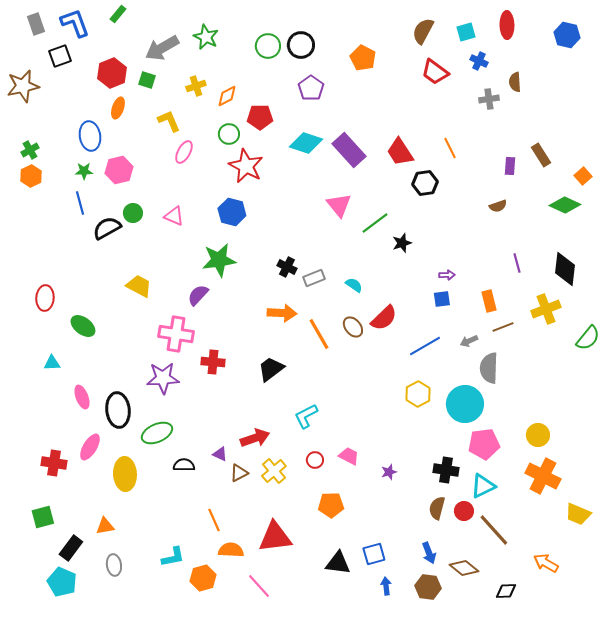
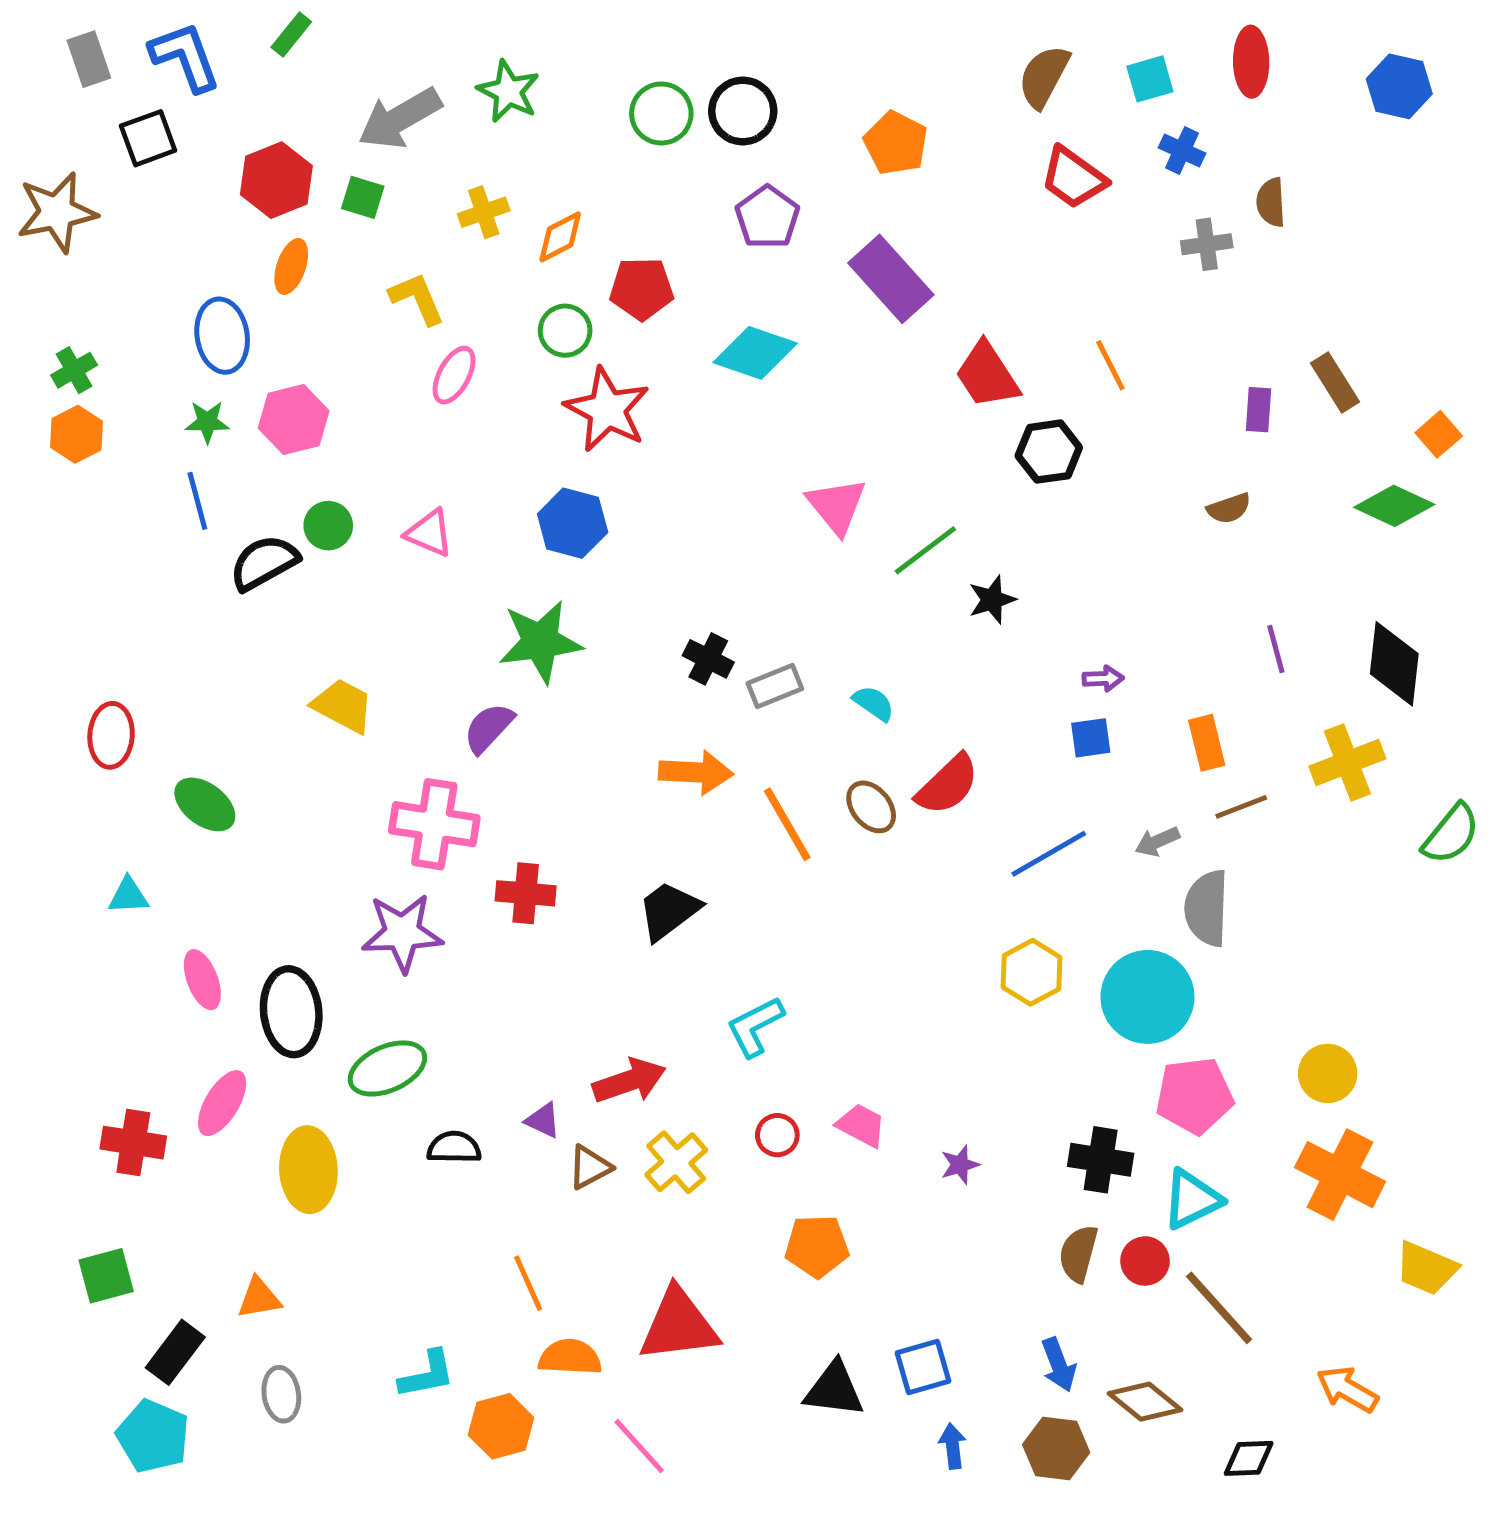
purple rectangle: (349, 150) -> (891, 279), moved

